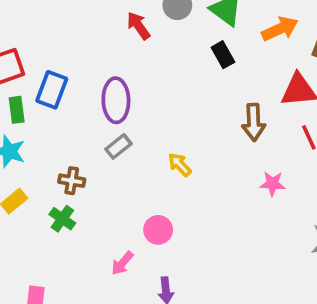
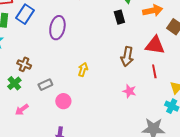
gray rectangle: (119, 146) -> (45, 85), moved
yellow arrow: (180, 165) -> (83, 70), turned 48
pink arrow: (122, 263) -> (22, 110), moved

